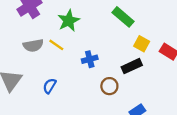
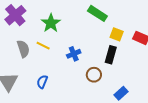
gray semicircle: (33, 45) -> (23, 49), turned -90
black rectangle: (132, 66) -> (111, 55), turned -42

